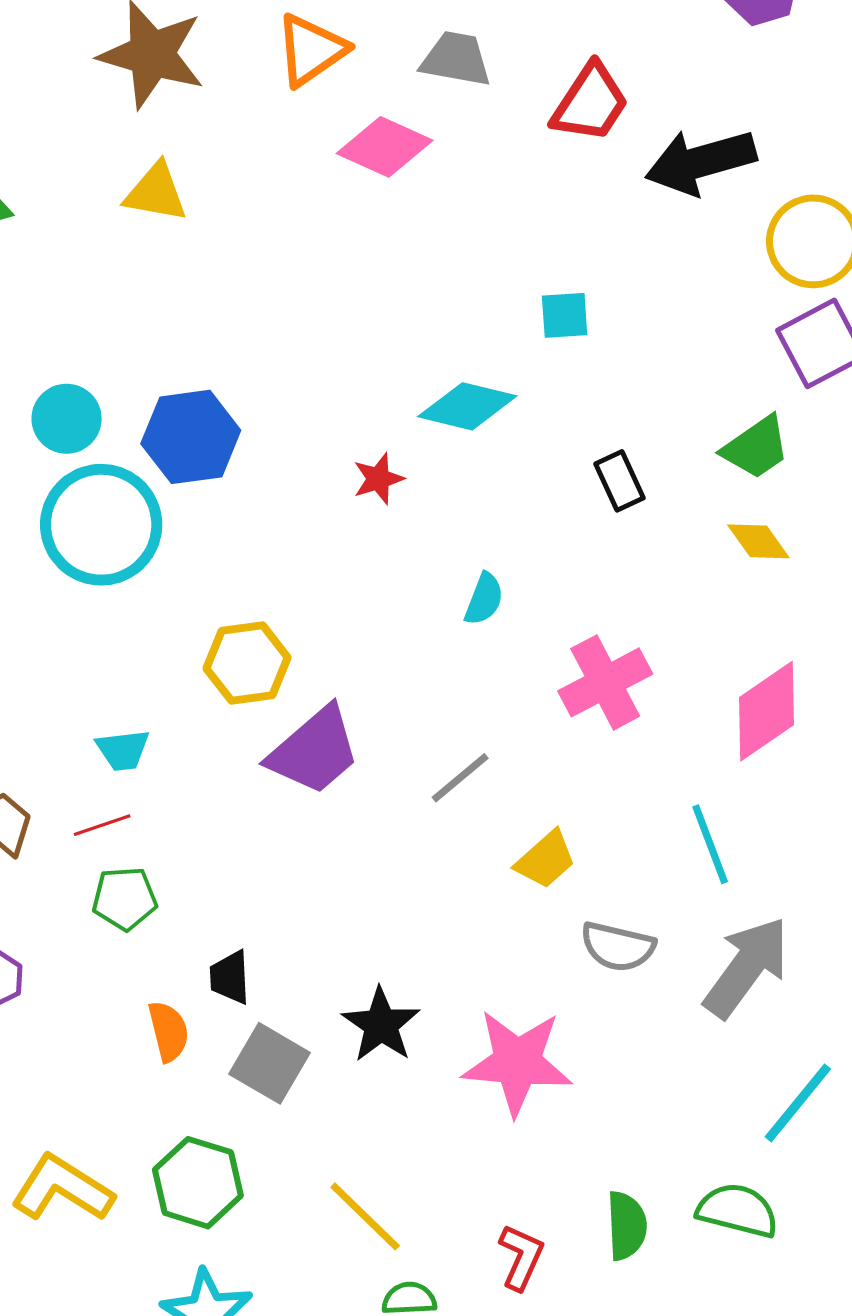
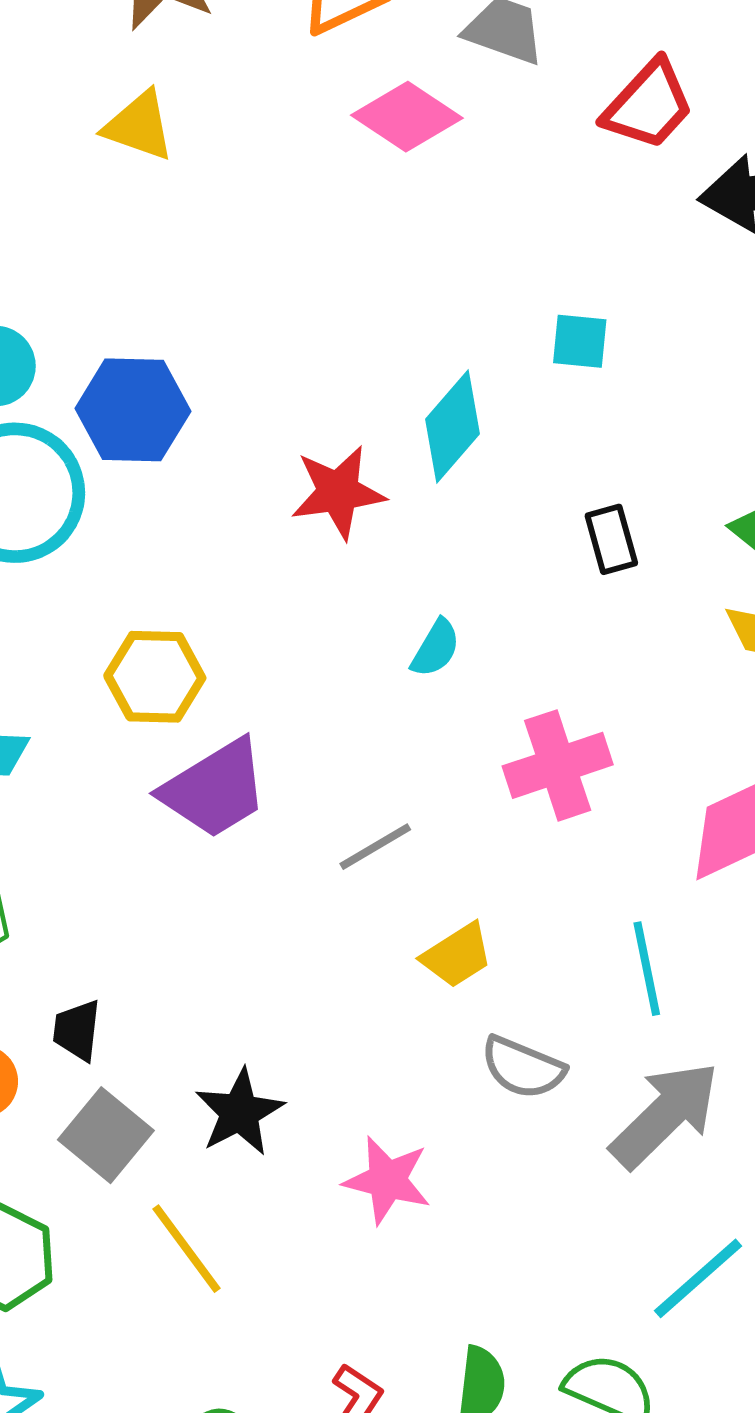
cyan diamond: (467, 406) -> (453, 426), turned -72
red star: (378, 479) -> (338, 492), size x1.6
pink star: (517, 1062) -> (387, 1180), size x0.7
yellow line: (365, 1216) -> (187, 1249), moved

